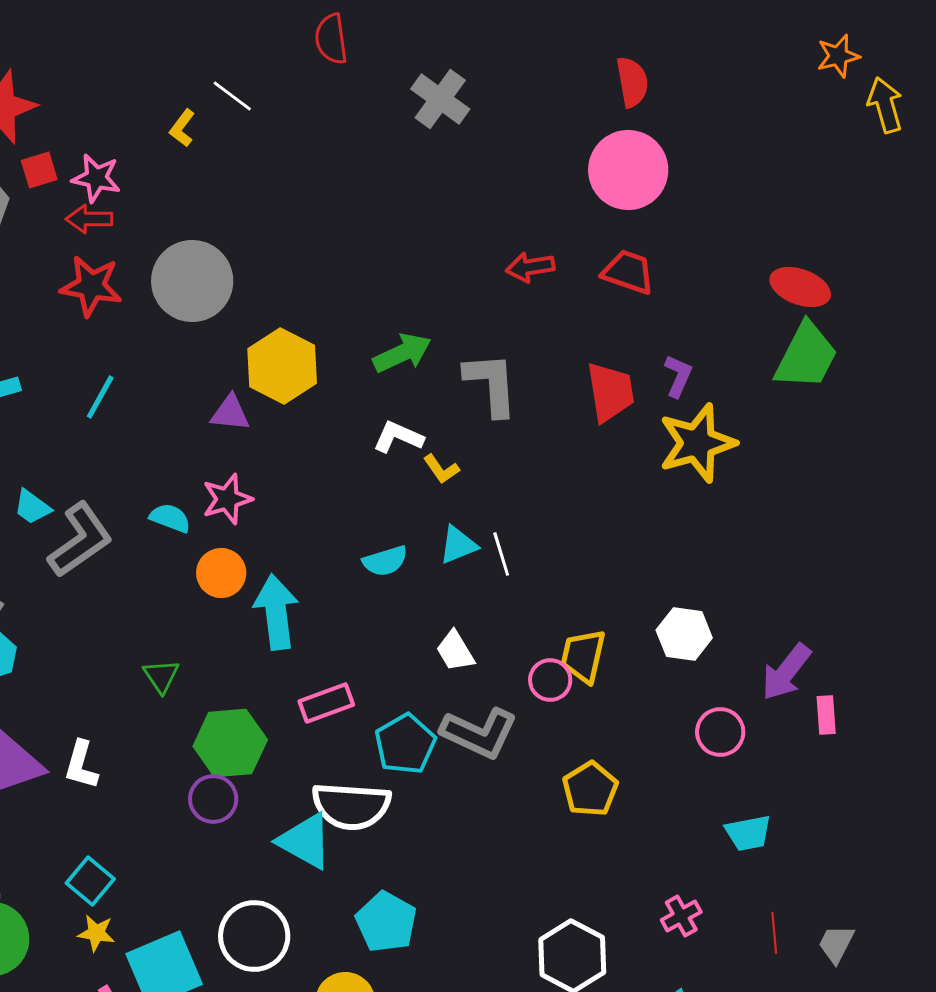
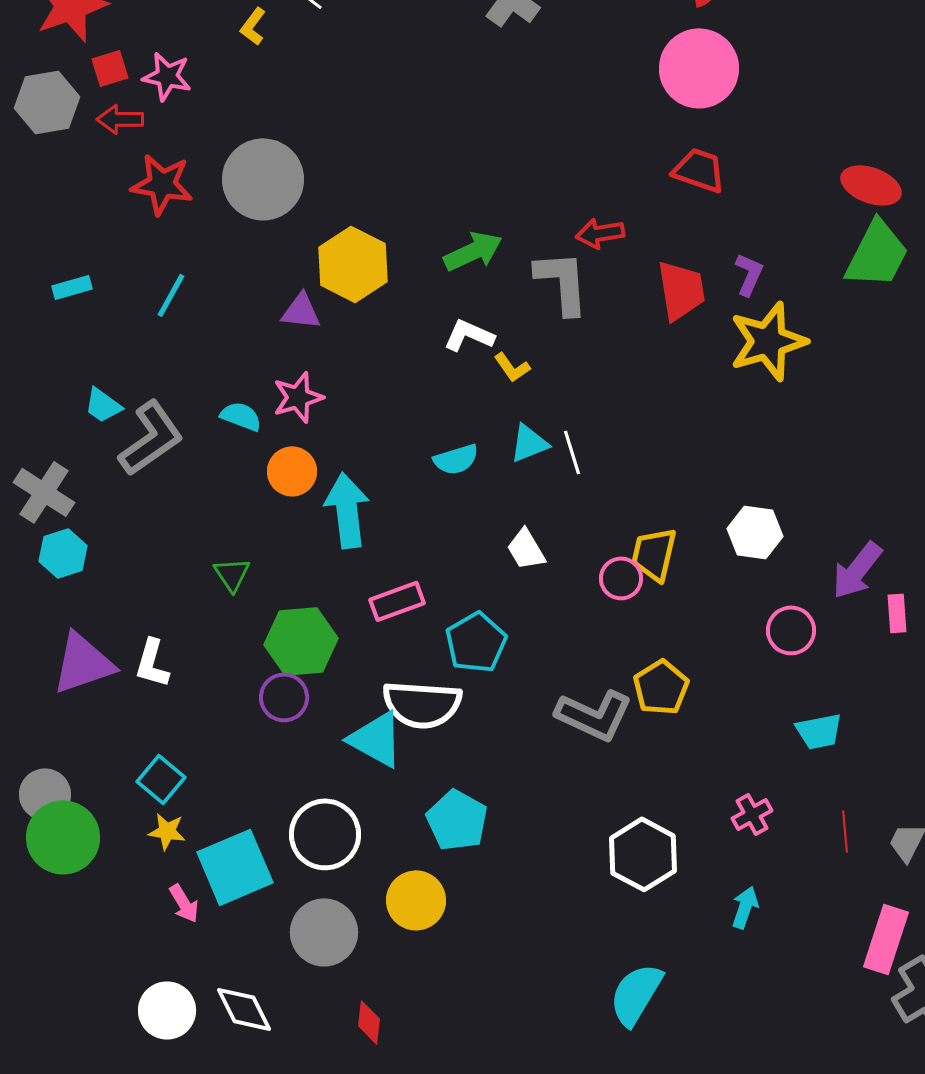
red arrow: (89, 219) -> (120, 119), moved
red arrow: (530, 267) -> (600, 233), moved
gray L-shape: (479, 733) -> (594, 715), moved

